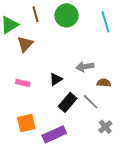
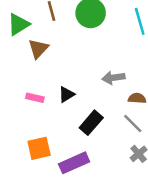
black triangle: (56, 79) -> (66, 95), moved
gray line: (91, 102) -> (133, 123), moved

